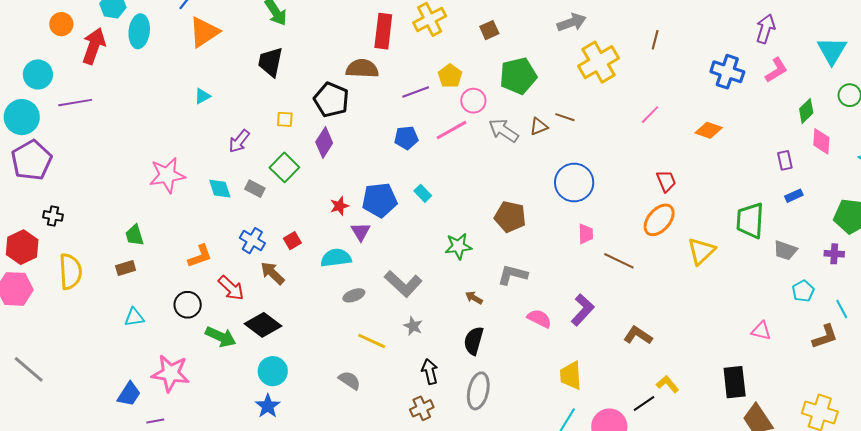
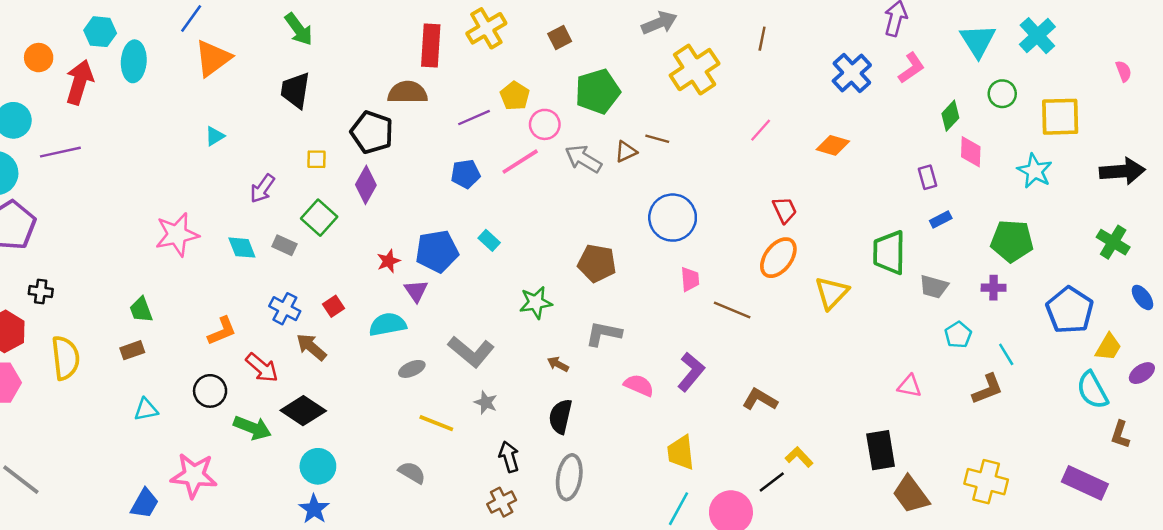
blue cross: (727, 72) -> (852, 73), turned 32

